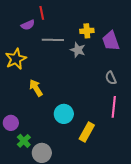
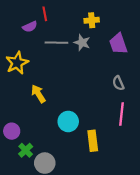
yellow cross: (87, 31) -> (92, 20), moved
gray star: (78, 50) -> (82, 43), moved
yellow rectangle: (87, 132) -> (93, 141), turned -36

